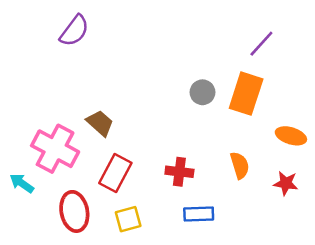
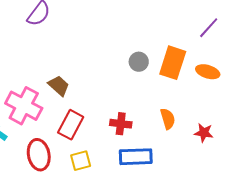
purple line: (261, 44) -> (209, 28), moved
orange ellipse: (291, 136) -> (208, 72), moved
blue rectangle: (199, 214) -> (136, 157), size x1.4

